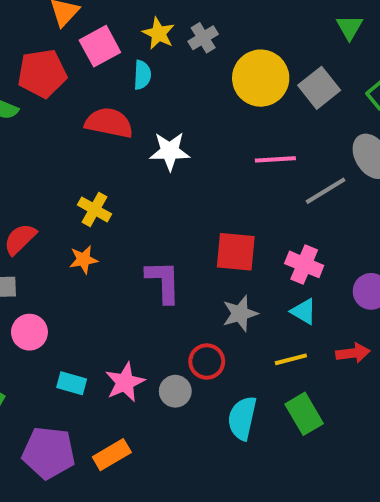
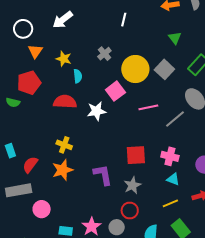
yellow star: (159, 33) -> (64, 59), moved
pink square: (100, 46) -> (115, 91), moved
orange star: (84, 260) -> (63, 170), size x1.5
gray star: (240, 314) -> (132, 185), moved

